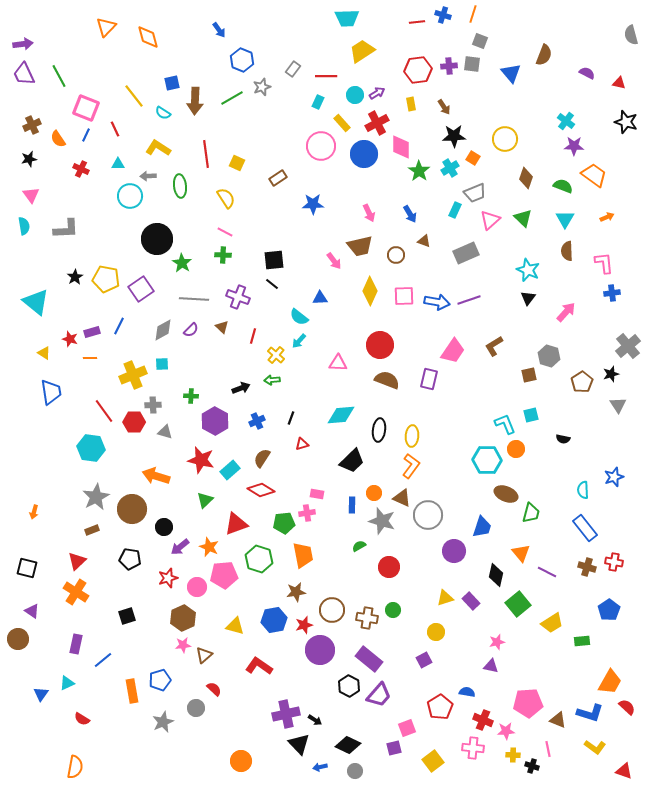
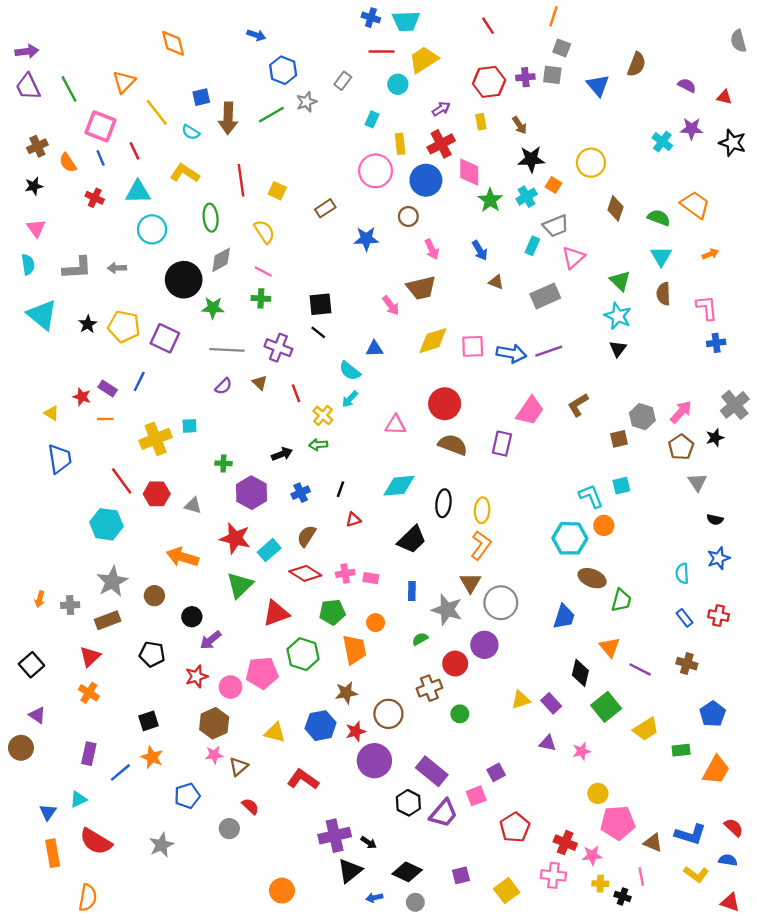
blue cross: (443, 15) -> (371, 18), moved
red line: (417, 22) -> (488, 26), turned 63
orange triangle: (106, 27) -> (124, 82), moved
blue arrow: (219, 30) -> (256, 35), turned -35
red line: (326, 76) -> (381, 51), moved
cyan circle: (355, 95) -> (398, 84), moved
yellow rectangle: (342, 123) -> (400, 144), turned 36
blue line: (86, 135) -> (101, 158), turned -48
purple star: (574, 146) -> (692, 129), moved
cyan triangle: (118, 164) -> (138, 192), size x1.6
gray arrow: (148, 176) -> (117, 268), moved
green triangle: (523, 218) -> (620, 281), moved
brown circle: (396, 255) -> (408, 216), moved
green star: (182, 263) -> (213, 308), turned -30
purple square: (141, 289) -> (165, 338), turned -30
yellow diamond: (370, 291) -> (433, 341), turned 48
cyan triangle: (36, 302) -> (42, 315), moved
pink arrow: (566, 312) -> (681, 412), moved
gray diamond: (163, 330) -> (221, 260), moved
purple rectangle: (92, 332) -> (108, 389), turned 49
red line: (253, 336) -> (296, 393), turned -35
gray cross: (153, 405) -> (70, 605), moved
gray triangle: (618, 405) -> (697, 482), moved
black semicircle: (563, 439) -> (715, 520), moved
orange circle: (374, 493) -> (376, 623), moved
brown triangle: (402, 498) -> (470, 583), turned 36
green triangle: (205, 500) -> (240, 585), size x1.4
brown circle: (132, 509) -> (154, 596), size x0.6
pink cross: (307, 513) -> (345, 573), moved
blue rectangle: (585, 528) -> (685, 618), size x0.6
brown rectangle: (92, 530) -> (108, 620), size x1.5
orange star: (209, 547) -> (152, 757), moved
purple circle: (454, 551) -> (484, 645), moved
red cross: (614, 562) -> (718, 616), moved
black square: (27, 568) -> (32, 665), turned 35
orange cross: (76, 592) -> (89, 693), size x0.7
brown cross: (367, 618) -> (429, 688), moved, turned -30
yellow circle: (436, 632) -> (598, 793), moved
purple triangle: (491, 666) -> (548, 743), moved
orange trapezoid: (610, 682) -> (716, 770), moved
orange rectangle: (132, 691) -> (53, 853), moved
blue semicircle: (467, 692) -> (728, 860), moved
red semicircle: (82, 719) -> (96, 841), size x1.8
gray star: (163, 722) -> (161, 845), moved
pink square: (407, 728) -> (476, 796), moved
black triangle: (299, 744) -> (350, 871), turned 35

